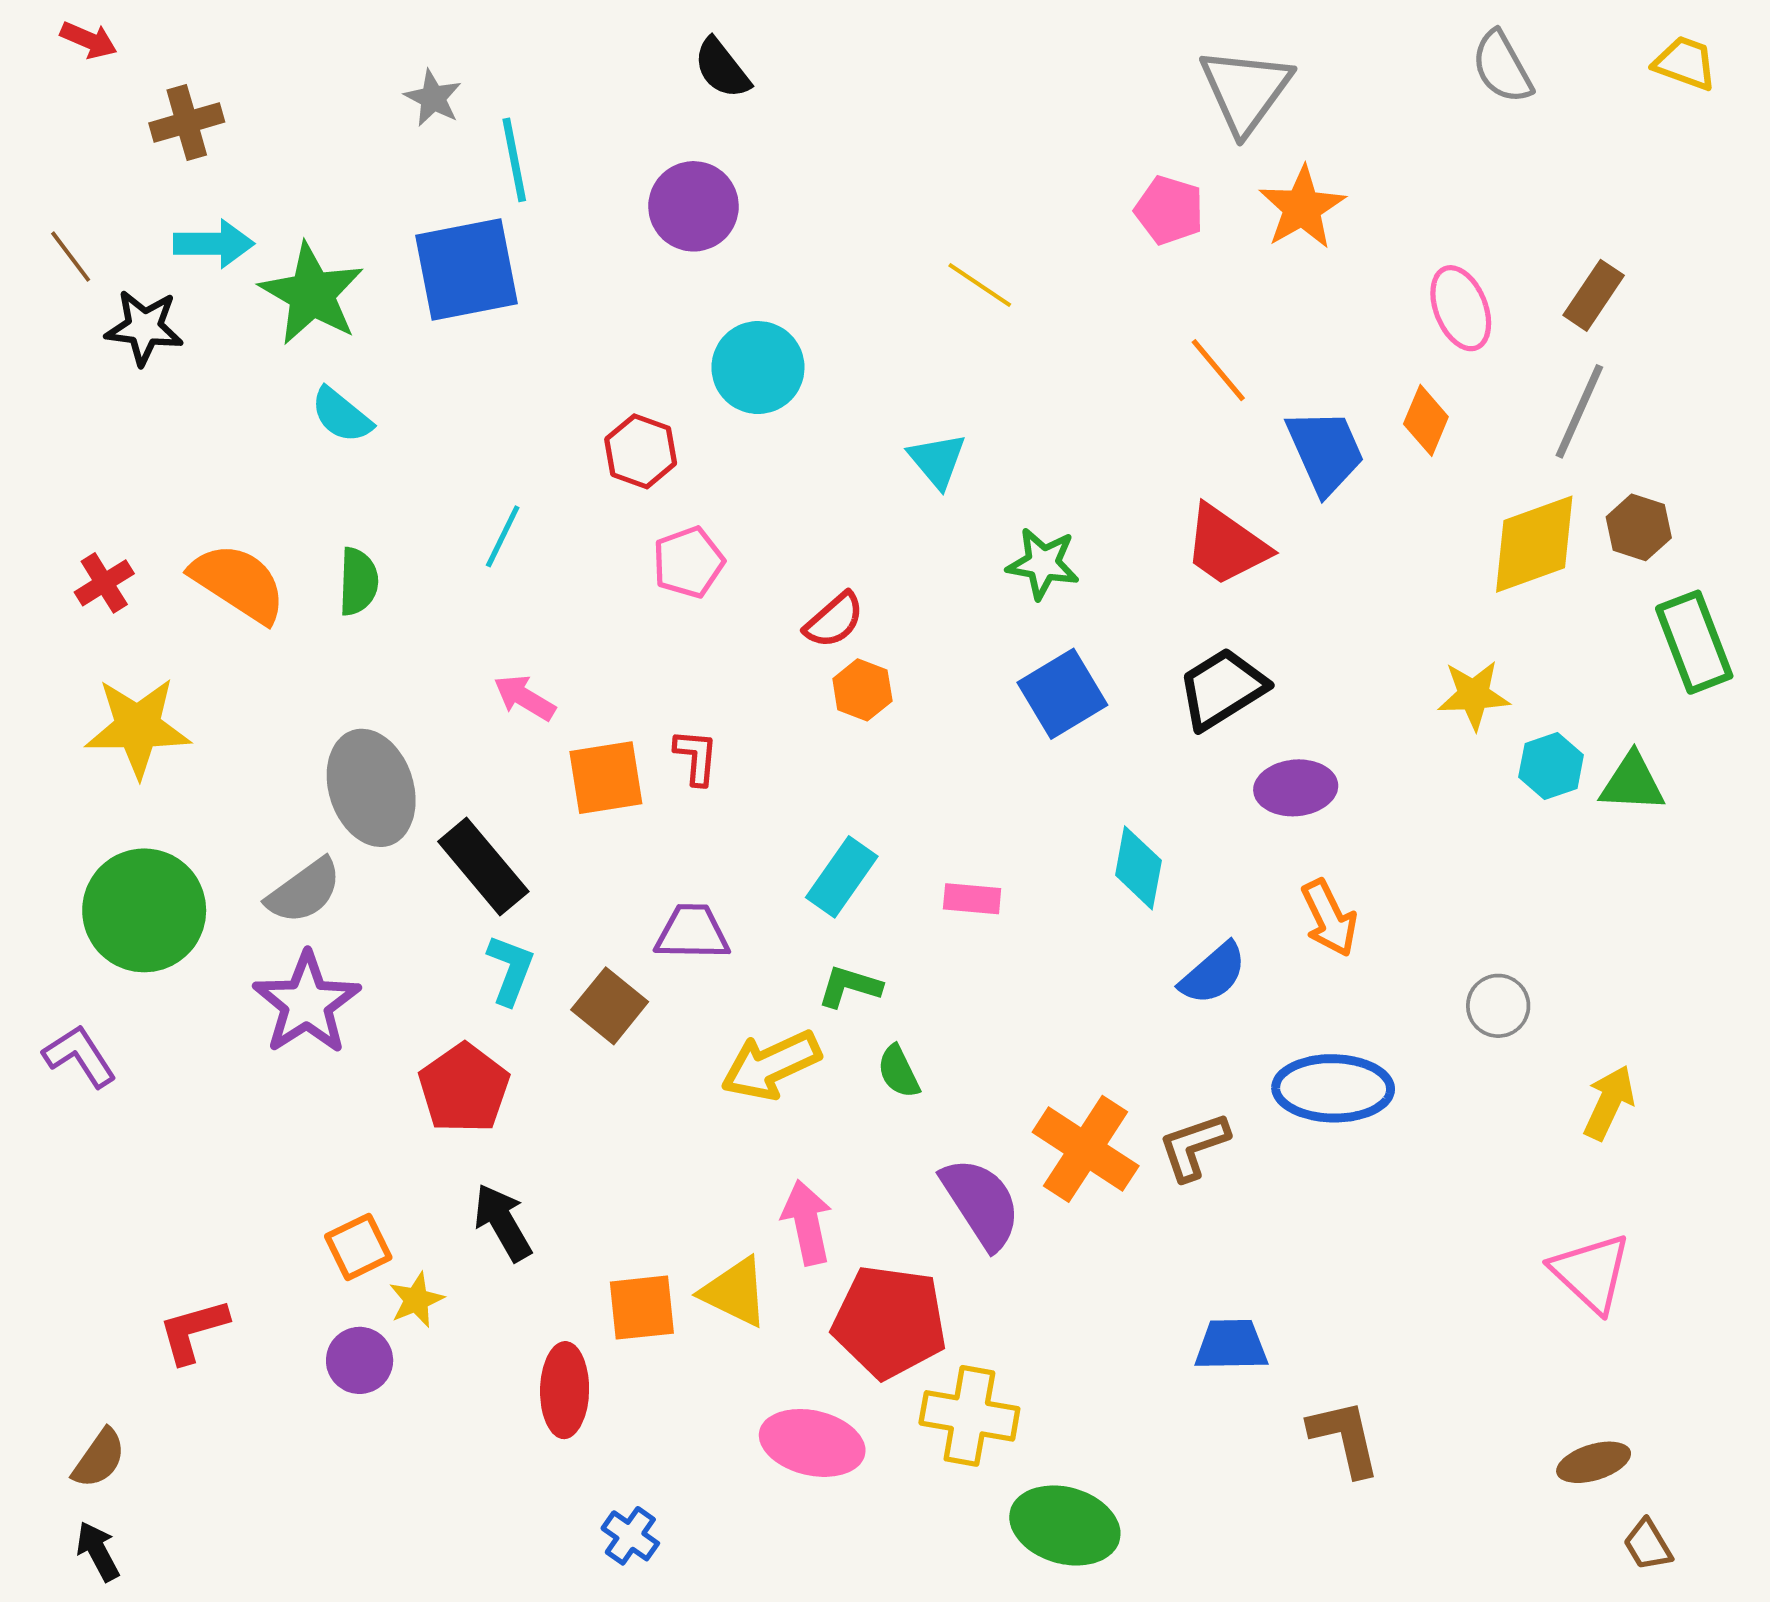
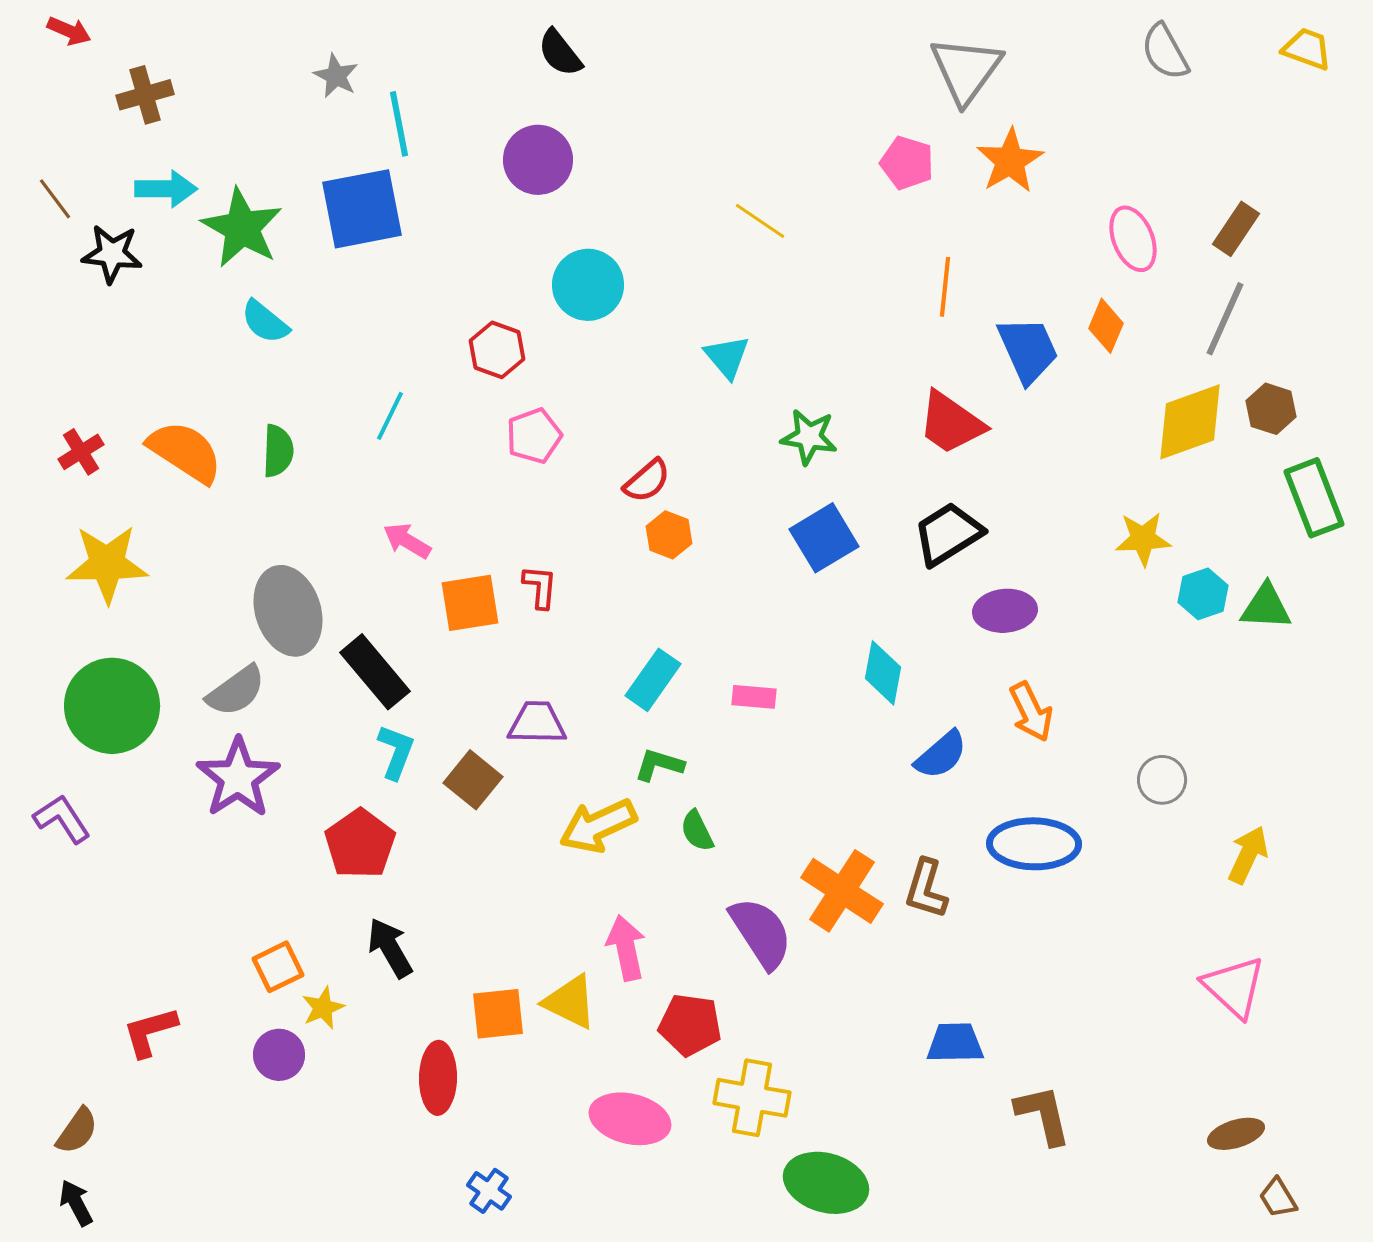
orange line: (1218, 370) -> (945, 287), turned 46
brown L-shape: (1194, 1146) -> (926, 889), turned -54
red pentagon: (890, 1322) -> (690, 1025), size x0.7

